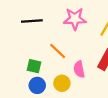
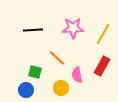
blue circle: (37, 85) -> (26, 90), moved

